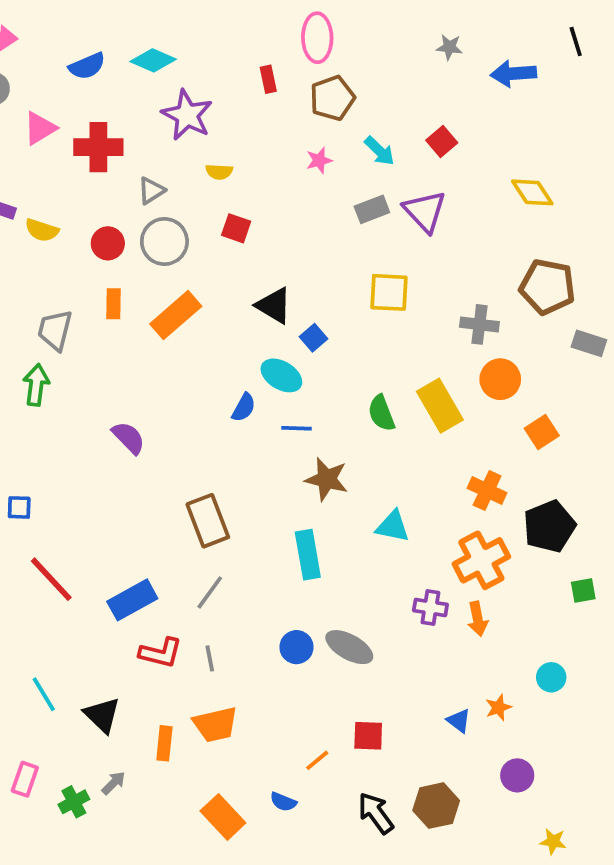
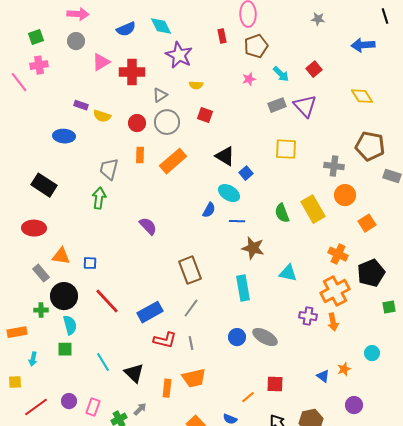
cyan diamond: (153, 60) -> (161, 26), turned 40
blue arrow: (513, 74) -> (363, 45), moved

